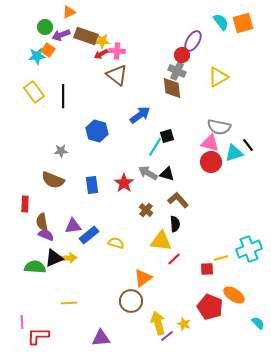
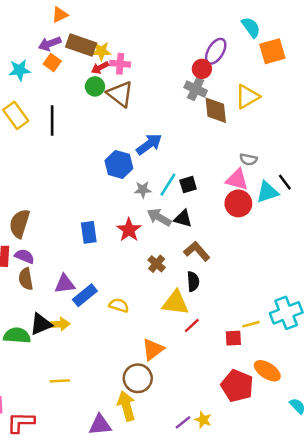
orange square: (243, 23) -> (272, 51), moved
green circle: (45, 27) -> (95, 86), moved
orange square: (48, 50) -> (52, 63), moved
brown diamond: (172, 88) -> (216, 110), moved
gray semicircle: (219, 127) -> (248, 159), size x0.6
blue hexagon: (97, 131) -> (119, 164), moved
black square: (167, 136) -> (188, 185), moved
gray star: (61, 151) -> (143, 190), moved
brown semicircle: (53, 180) -> (19, 224), moved, turned 85
purple semicircle: (46, 235) -> (25, 256), moved
yellow arrow: (158, 323) -> (126, 406), moved
yellow star: (184, 324) -> (203, 420), moved

